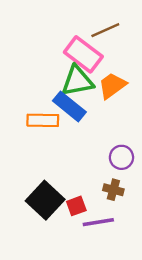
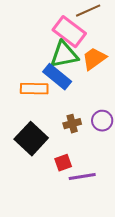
brown cross: (113, 190) -> (72, 124), moved, turned -30
black square: (45, 200) -> (31, 139), moved

